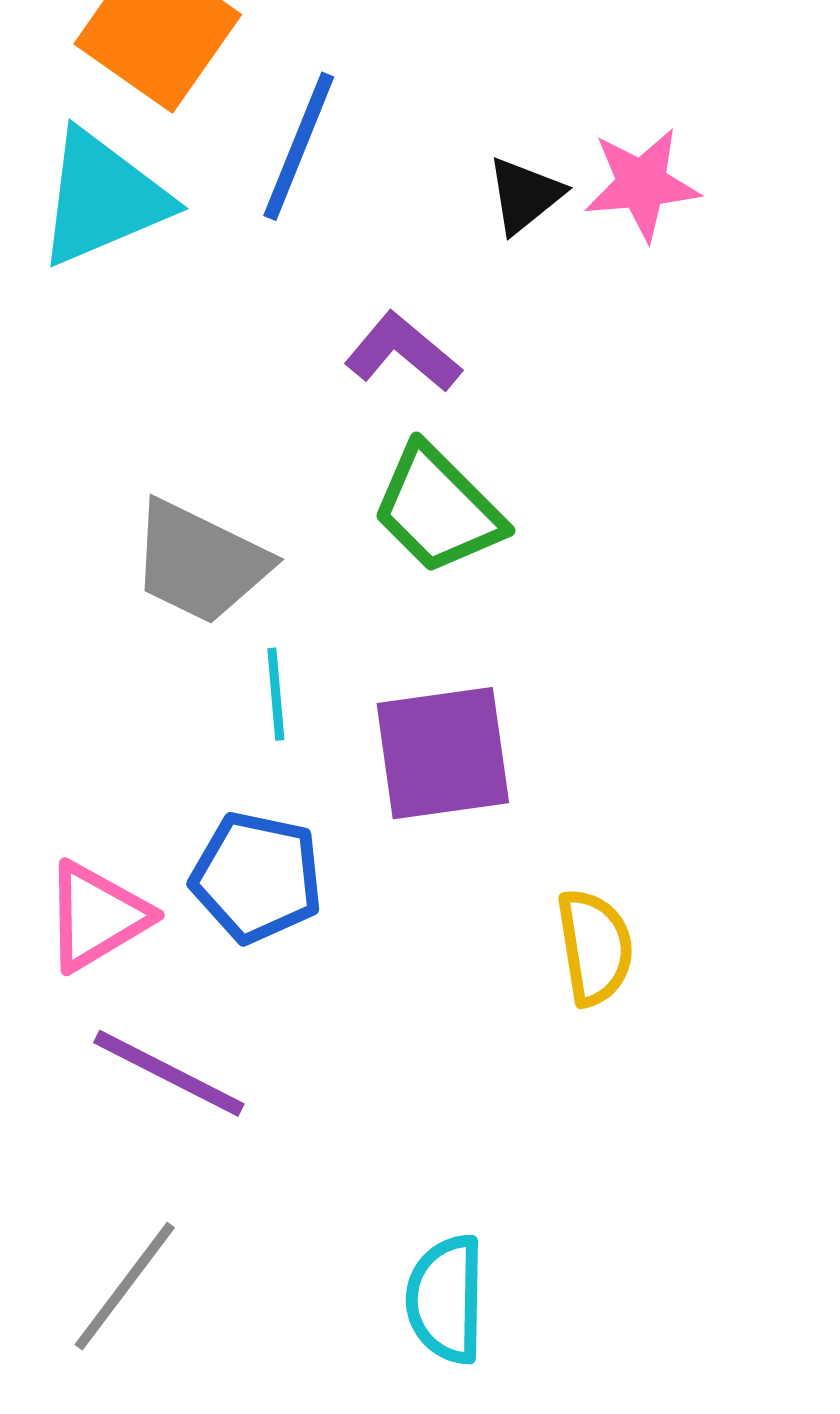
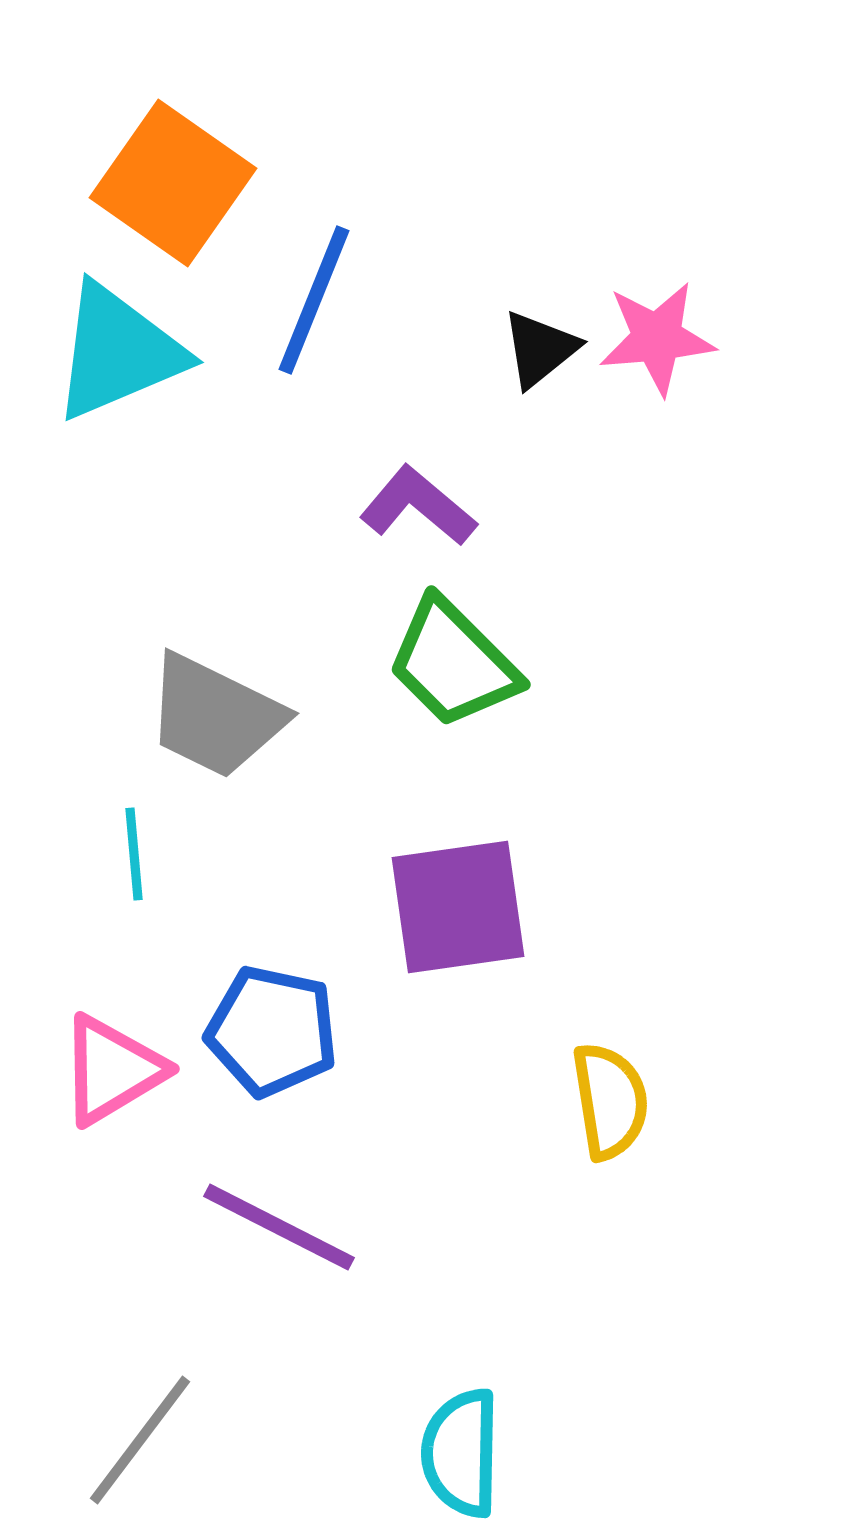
cyan line: (276, 694) -> (134, 854), moved
purple line: (169, 1073) -> (279, 1227), moved

